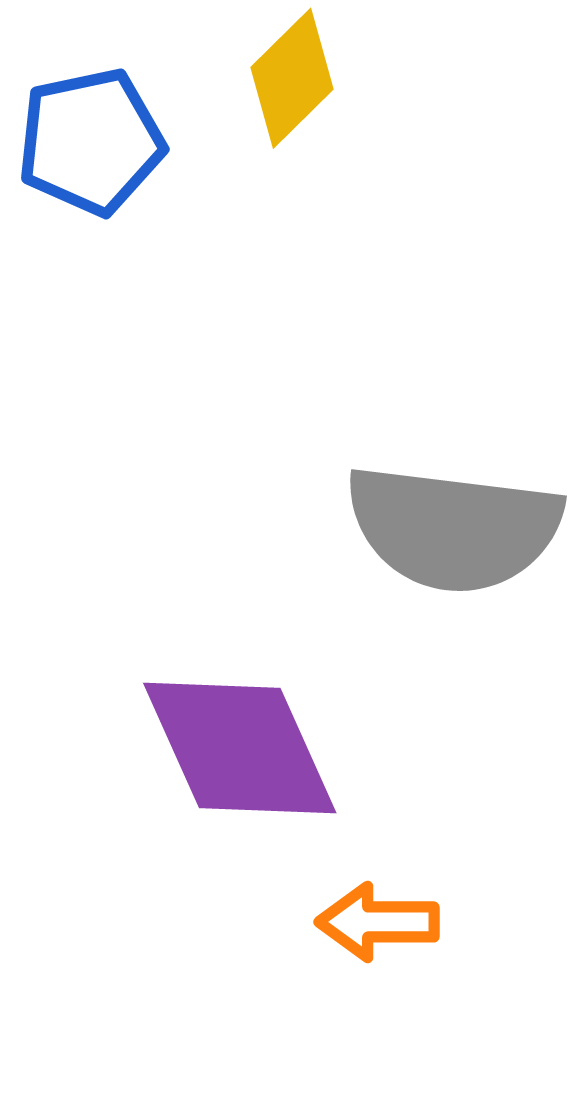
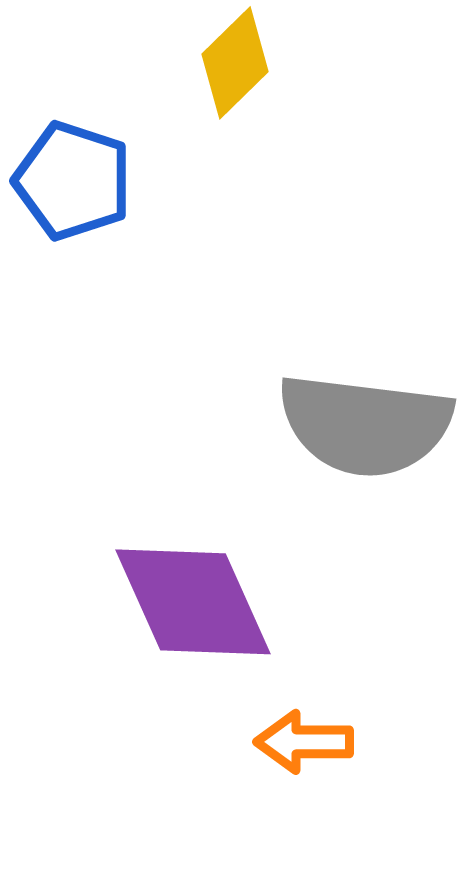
blue pentagon: (91, 142) -> (73, 181), moved, turned 30

